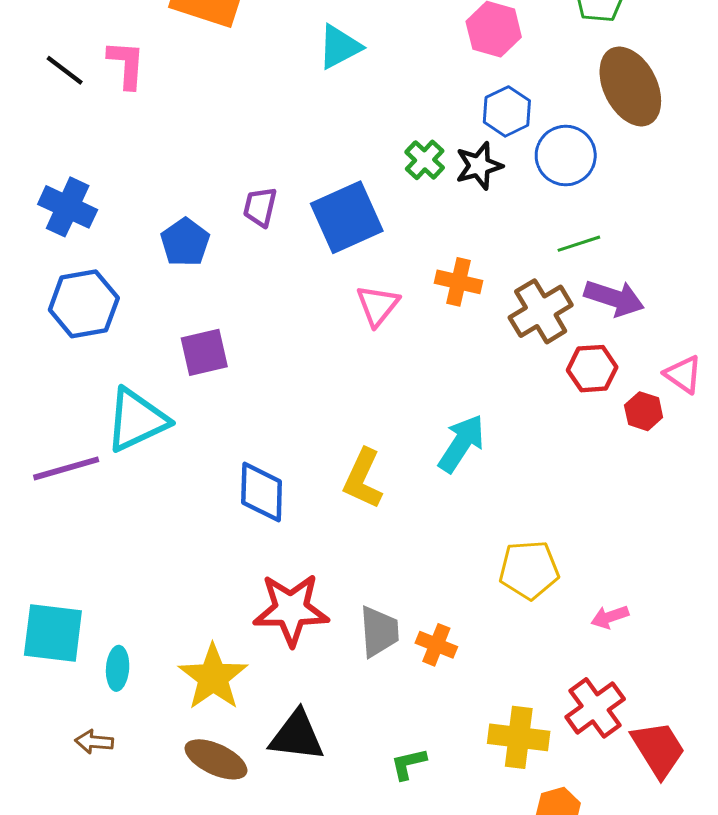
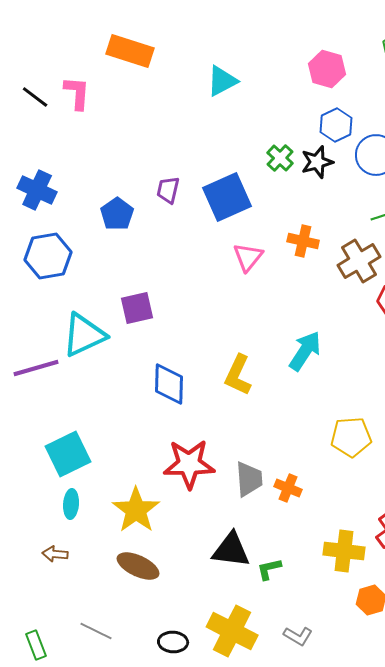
purple square: (204, 352) -> (137, 308), moved
cyan square: (53, 633) -> (68, 454), moved, turned -33
black triangle: (297, 736) -> (231, 550), moved

